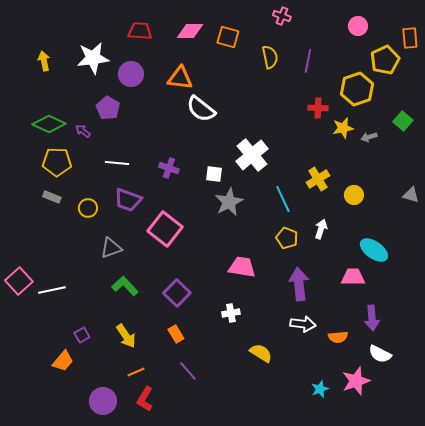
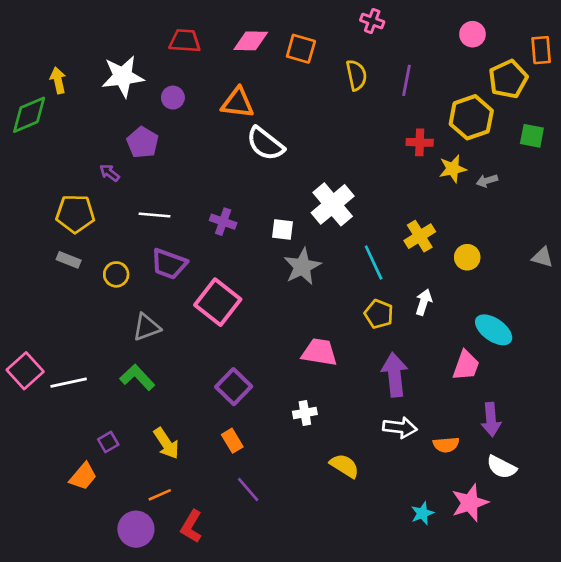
purple circle: (131, 74) -> (173, 98), size x0.7
green square: (403, 121) -> (532, 136), moved, turned -30
green diamond: (49, 124) -> (29, 115), moved, turned -48
pink trapezoid: (353, 277) -> (466, 365), turned 110
green L-shape: (125, 286) -> (137, 377), moved
orange line: (136, 372) -> (160, 495), moved

